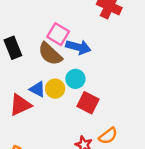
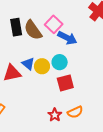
brown semicircle: (50, 54) -> (33, 30), moved
red square: (88, 103) -> (65, 83), turned 36

